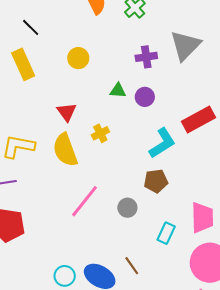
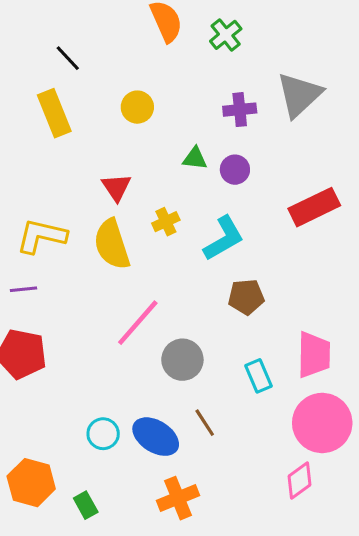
cyan L-shape: (162, 143) -> (224, 238), moved
gray circle: (127, 208) -> (182, 360), moved, size x1.4
cyan rectangle: (166, 233) -> (258, 376), turned -50

